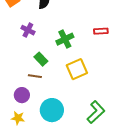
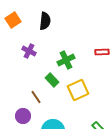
green rectangle: (41, 59) -> (52, 80), moved
brown line: (35, 76) -> (36, 97), turned 48

